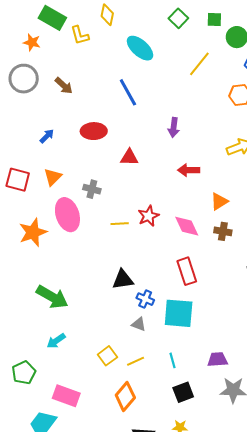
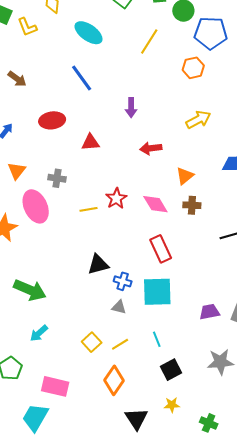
purple trapezoid: (218, 360) -> (210, 312), moved

